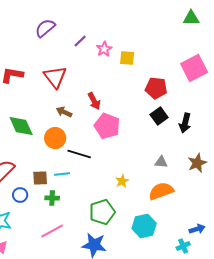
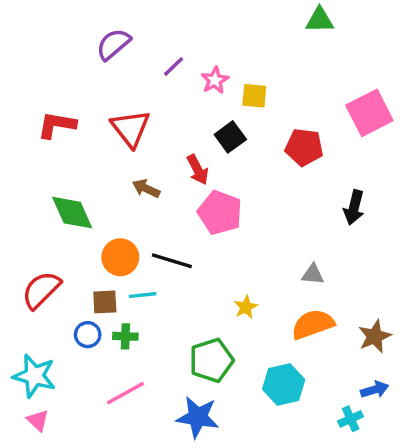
green triangle: (191, 18) -> (320, 20), moved
black square: (159, 116) -> (230, 137), moved
orange circle: (55, 138) -> (120, 257), moved
brown star: (197, 163) -> (375, 336), moved
blue circle: (20, 195) -> (88, 335), moved

